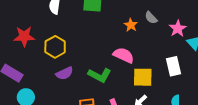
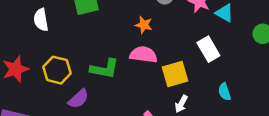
orange star: (131, 25) -> (144, 25), moved
green L-shape: (100, 75) -> (104, 69), moved

